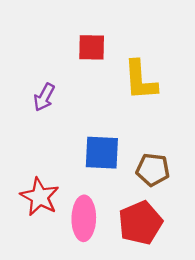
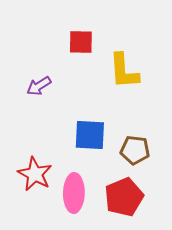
purple arrow: (44, 97) -> (39, 86), turned 30

